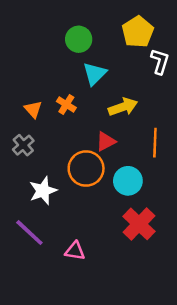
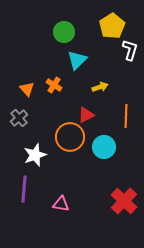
yellow arrow: (123, 107) -> (100, 87), size x0.7
red cross: (139, 224) -> (124, 201), moved
purple line: (29, 233) -> (24, 189), turned 52

